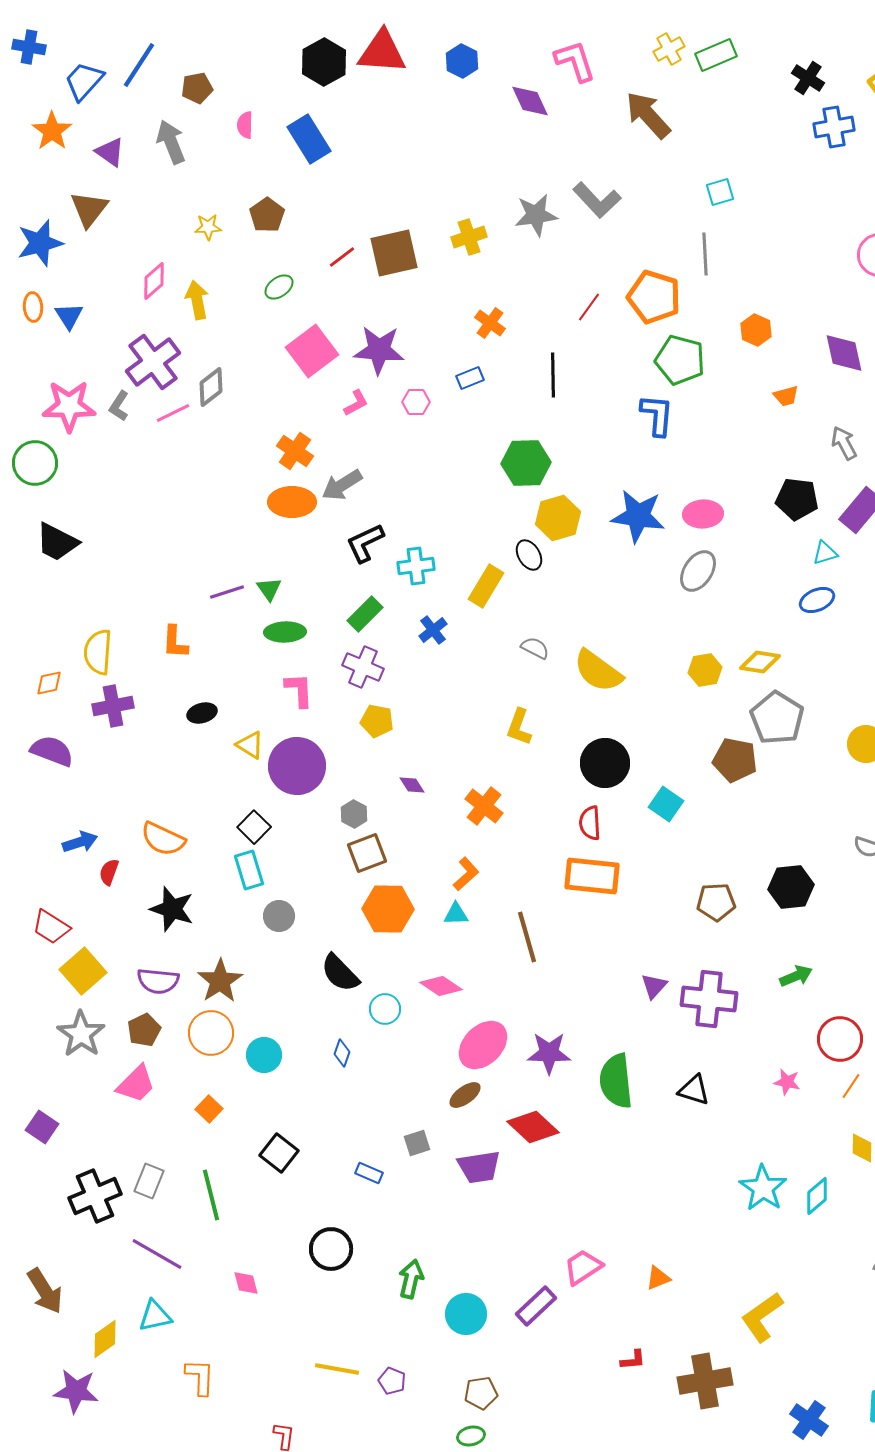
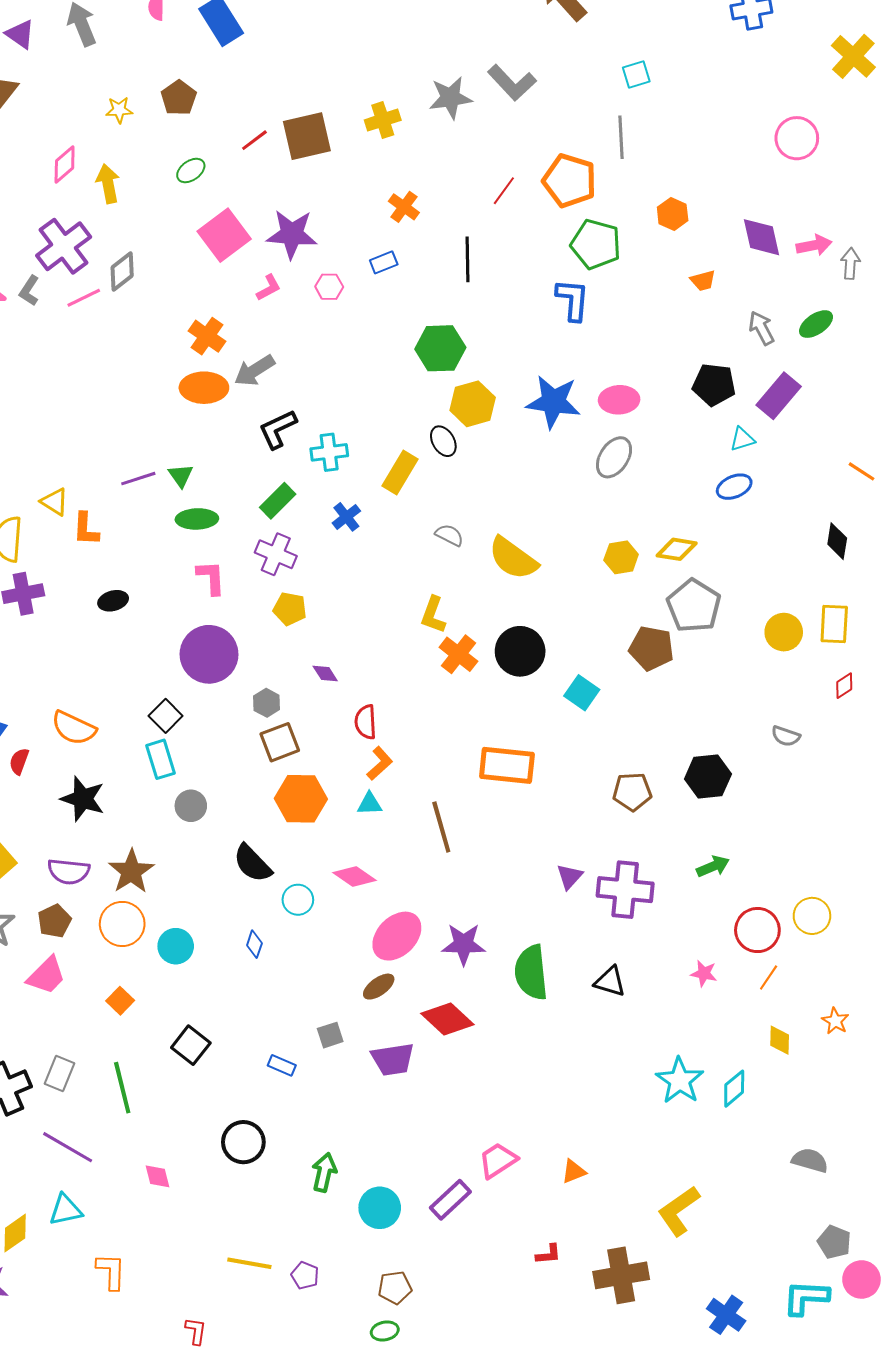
yellow triangle: (250, 745) -> (54, 502), moved
orange cross: (484, 806) -> (458, 654), moved
red semicircle: (590, 823) -> (366, 722), moved

